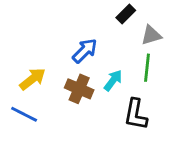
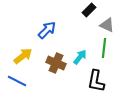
gray triangle: (151, 35) -> (107, 25), turned 42
blue arrow: (85, 51) -> (47, 30), moved

